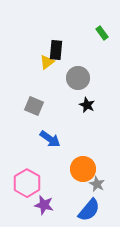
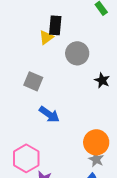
black star: (87, 105) -> (102, 80), moved
orange circle: (83, 169) -> (96, 142), moved

